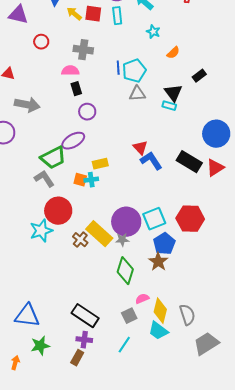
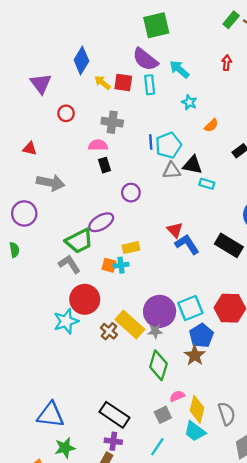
purple triangle: (18, 15) -> (41, 84), turned 40
black triangle: (173, 93) -> (193, 165), moved, turned -42
purple circle: (87, 112) -> (131, 193), moved

